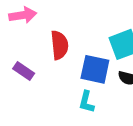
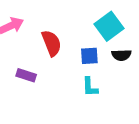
blue square: (95, 69) -> (89, 56), size x0.7

